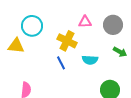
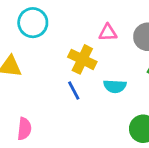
cyan circle: (32, 26) -> (33, 23), moved

